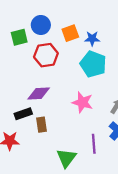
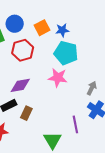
pink star: (82, 102) -> (58, 78), moved
brown rectangle: (41, 125) -> (26, 113), turned 40

